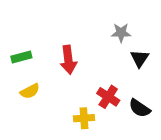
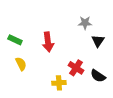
green rectangle: (21, 57) -> (15, 40), turned 40
yellow semicircle: (30, 91) -> (21, 64), turned -88

